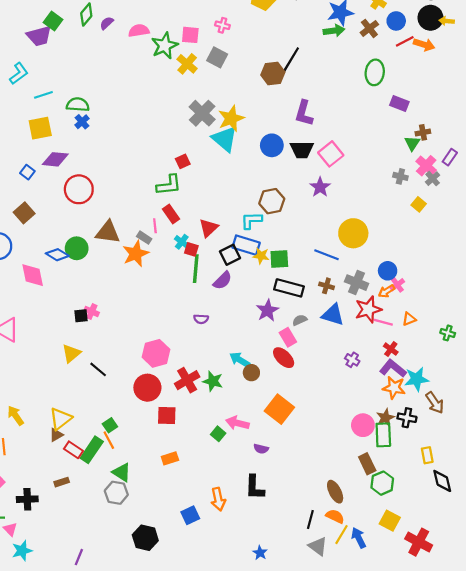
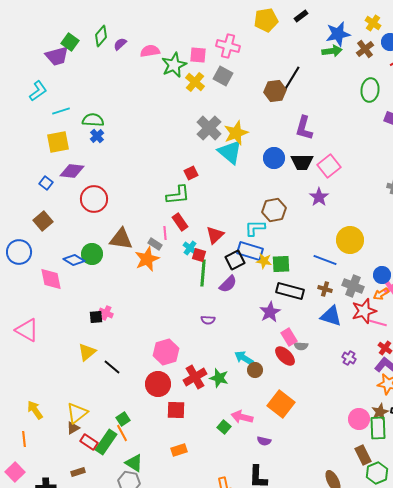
pink cross: (222, 25) -> (228, 46), size x1.6
gray semicircle: (300, 320) -> (301, 346), moved, turned -152

